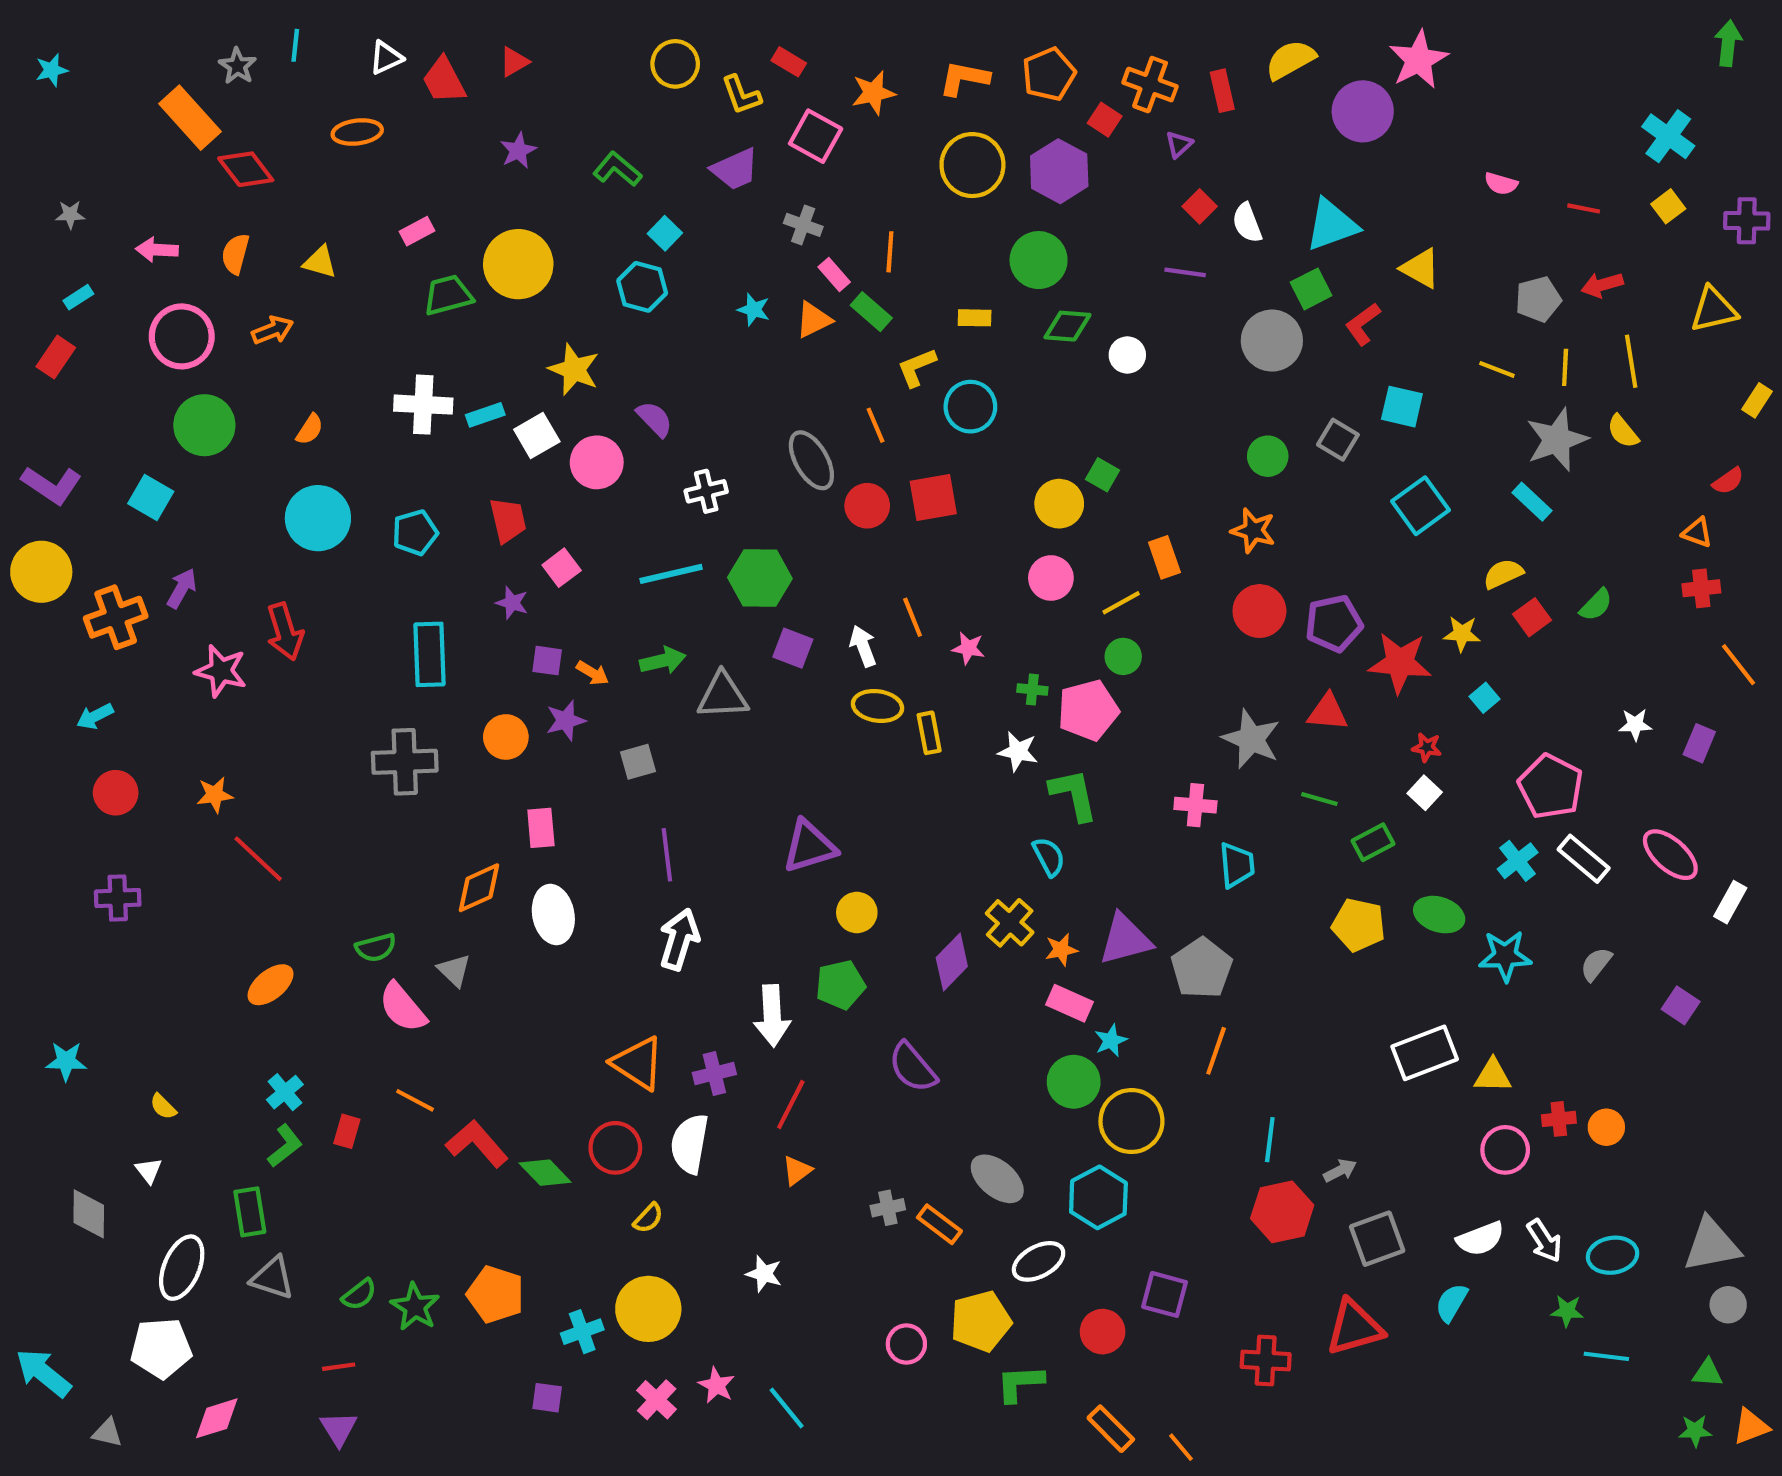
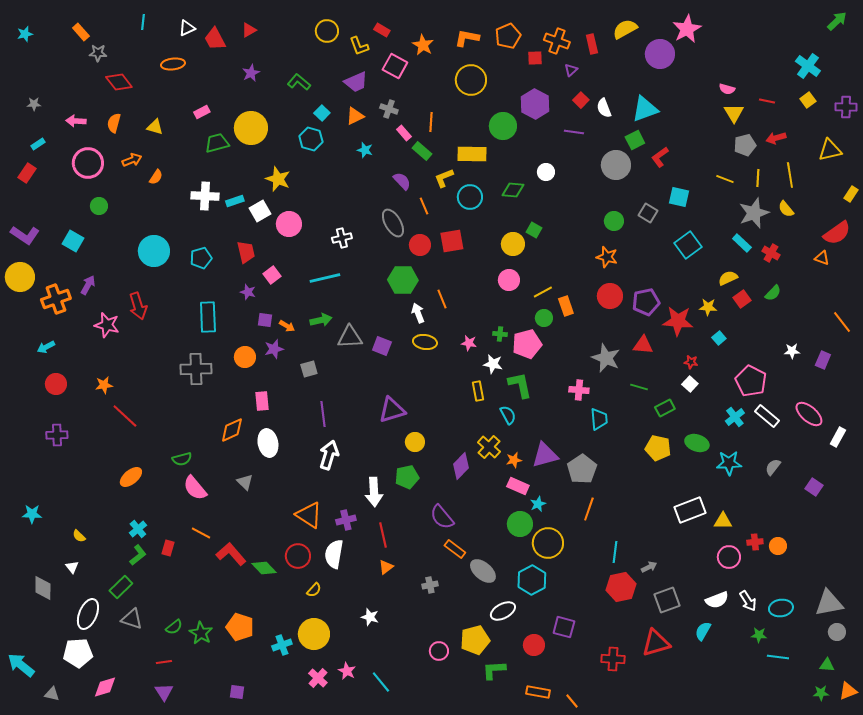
green arrow: (1728, 43) -> (837, 21), turned 40
gray star: (237, 66) -> (98, 53), moved, turned -30
orange star: (873, 93) -> (423, 45), turned -30
orange rectangle: (190, 118) -> (81, 32), moved, size x0.6
red square: (1105, 120) -> (535, 58), turned -35
purple hexagon: (1059, 171) -> (535, 104), moved
yellow triangle: (1421, 268) -> (734, 113), moved, turned 30
yellow rectangle: (975, 318) -> (472, 154), size x1.8
orange triangle: (813, 320) -> (355, 116), moved
green diamond: (1067, 326) -> (513, 190), moved
purple semicircle: (655, 419) -> (402, 181), moved
green circle: (204, 425) -> (99, 206), size x0.6
orange semicircle: (310, 429) -> (156, 177), moved
red semicircle: (1728, 481) -> (837, 233), size x1.8
orange rectangle: (1164, 557) -> (566, 306), moved
green hexagon: (760, 578) -> (403, 280), moved
red cross: (1701, 588) -> (771, 253), moved, turned 36
purple square: (793, 648) -> (382, 346), moved
pink star: (968, 648) -> (469, 343), moved
yellow rectangle: (929, 733) -> (478, 391), moved
gray triangle: (454, 970) -> (245, 482), moved
red line: (791, 1104) -> (383, 535), turned -40
green rectangle: (250, 1212) -> (121, 587), turned 55
orange rectangle: (939, 1224) -> (455, 549), moved
purple square: (547, 1398) -> (237, 692), moved
orange rectangle: (1111, 1429) -> (538, 692), turned -35

